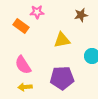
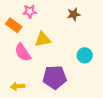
yellow triangle: (62, 40) -> (43, 39), moved
pink semicircle: (23, 65) -> (23, 52), moved

